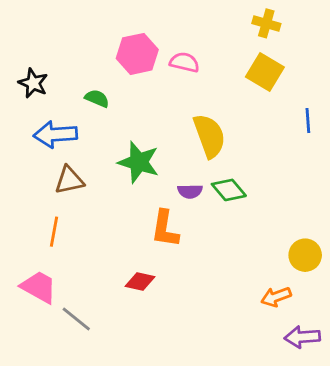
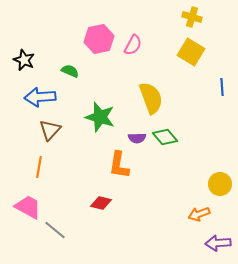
pink semicircle: (184, 62) -> (133, 45), turned 105
brown triangle: (69, 180) -> (50, 130), turned -35

